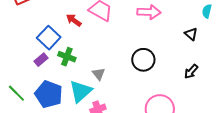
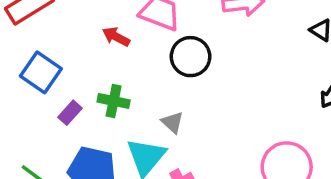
blue square: (49, 38) -> (41, 72), moved
black circle: (143, 60) -> (191, 57), moved

